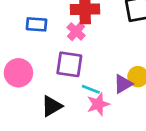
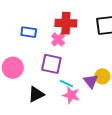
purple triangle: (123, 84) -> (91, 81), turned -42
pink star: (98, 104) -> (71, 95), turned 30

